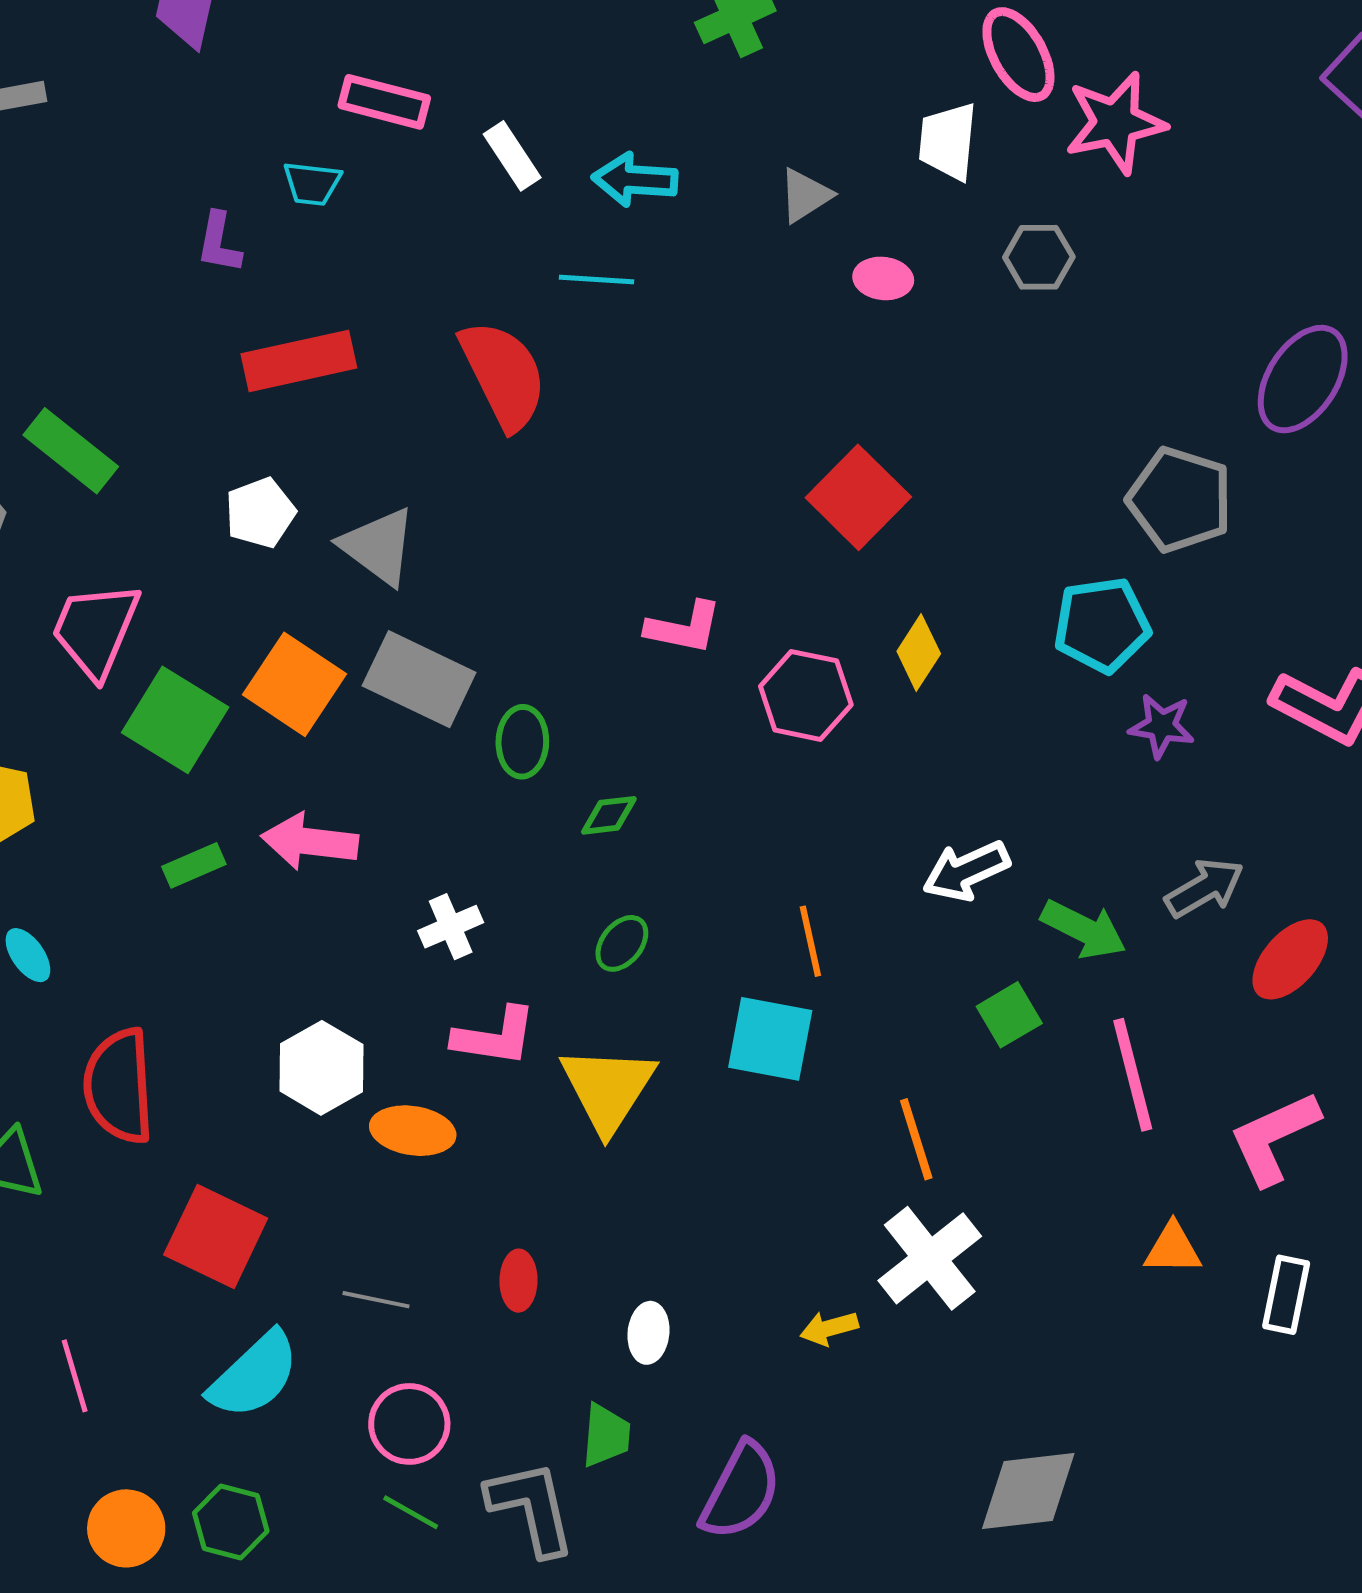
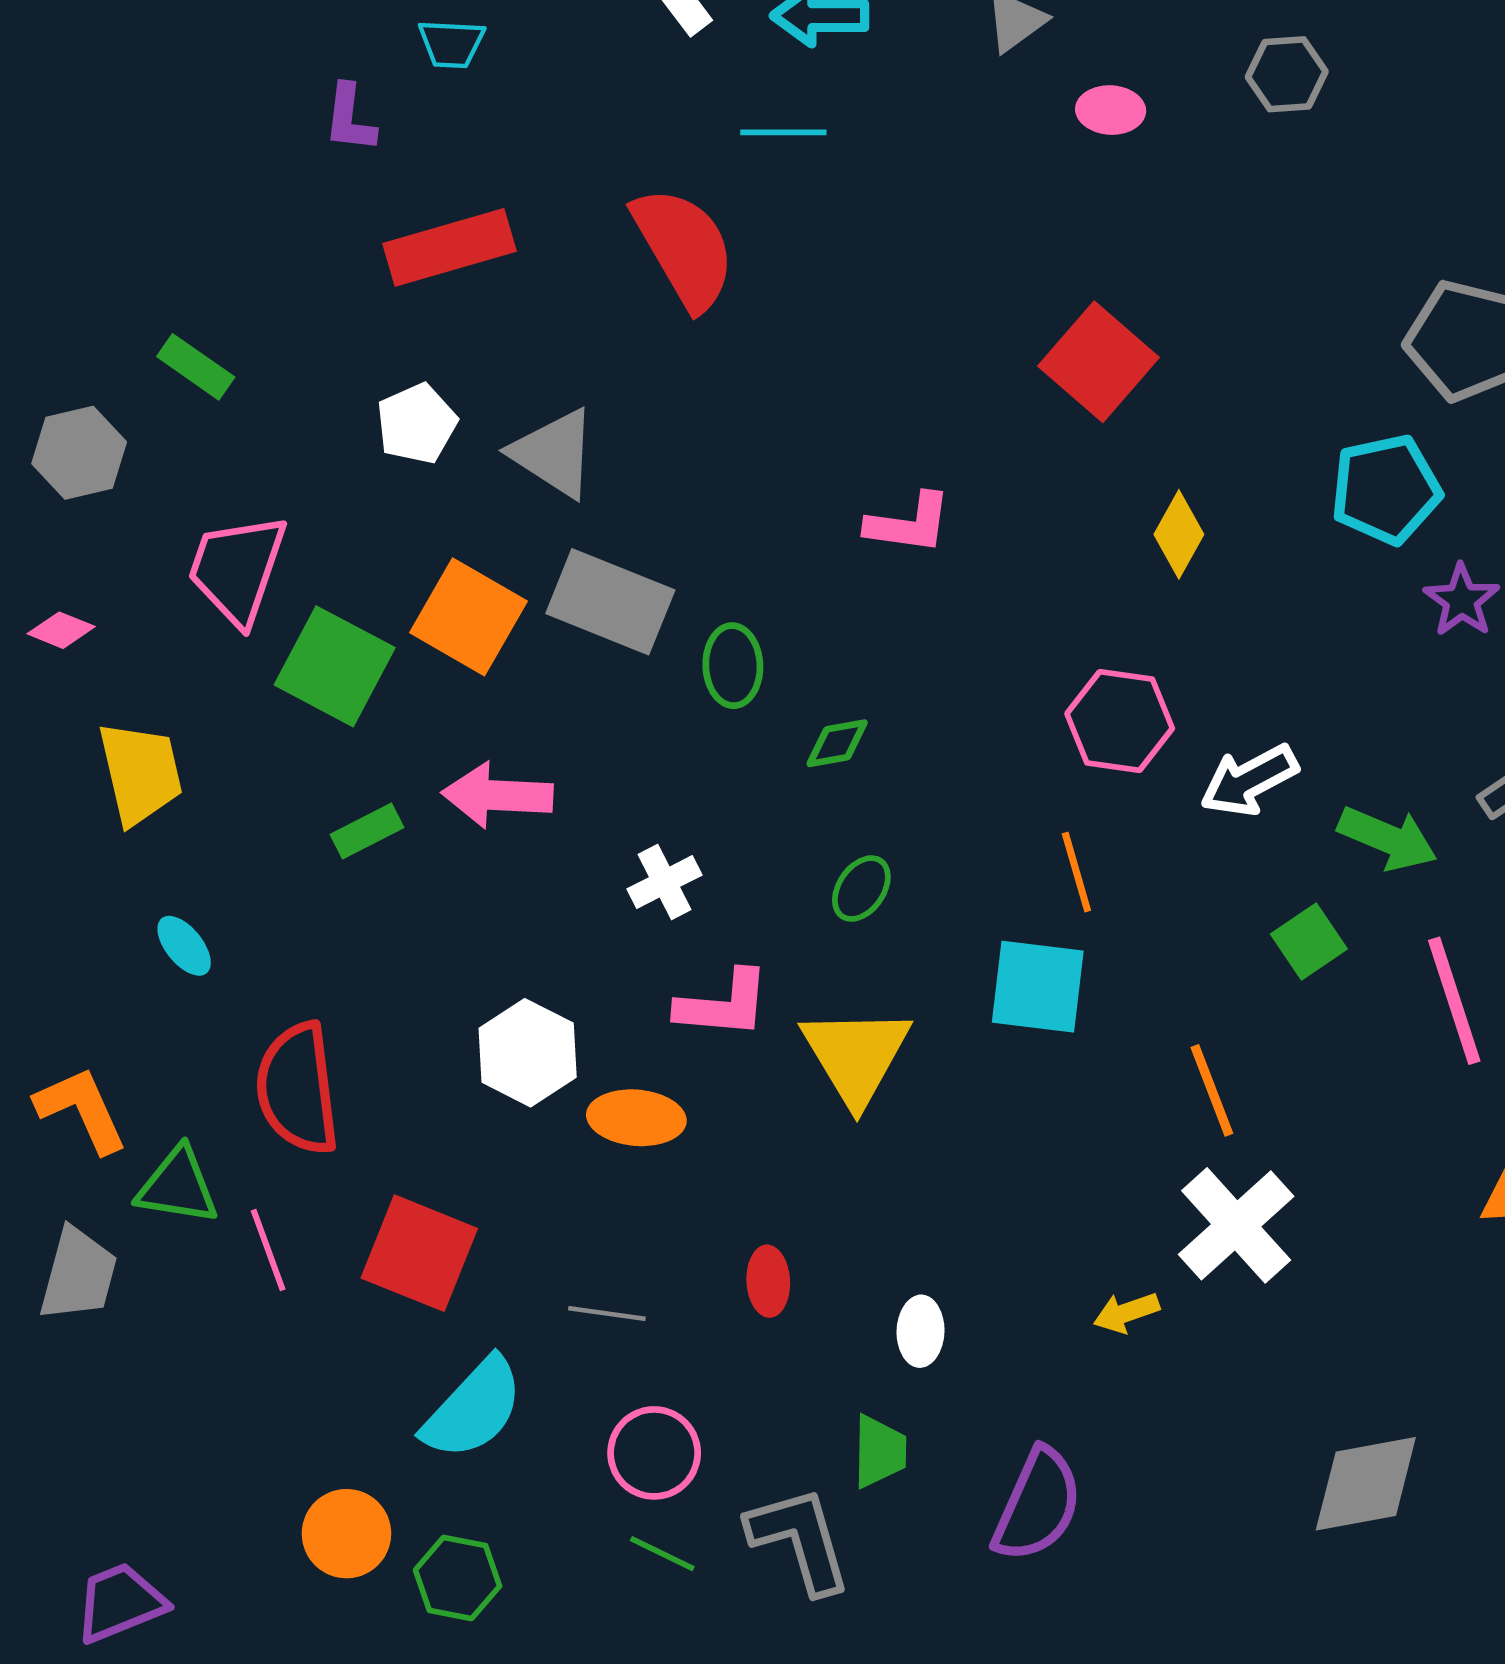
green rectangle: (71, 451) -> (196, 367), size x0.7
pink hexagon: (806, 695) -> (1120, 721), moved
purple star: (1162, 726) -> (1462, 600), turned 30
pink line: (75, 1376) -> (268, 1250), moved
orange circle: (126, 1528) -> (346, 1534), moved

